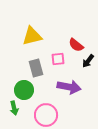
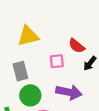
gray rectangle: (36, 68) -> (20, 71), moved
green circle: (24, 90) -> (30, 95), moved

